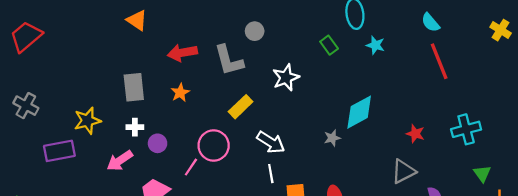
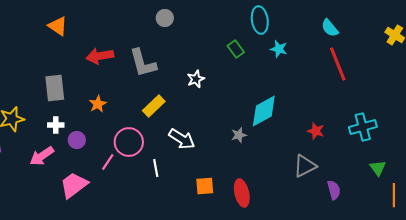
gray circle: (255, 31) -> (165, 18), moved
white star: (286, 78) -> (196, 79), size x0.7
orange star: (180, 93) -> (98, 104), moved
white line: (271, 174) -> (156, 168), moved

